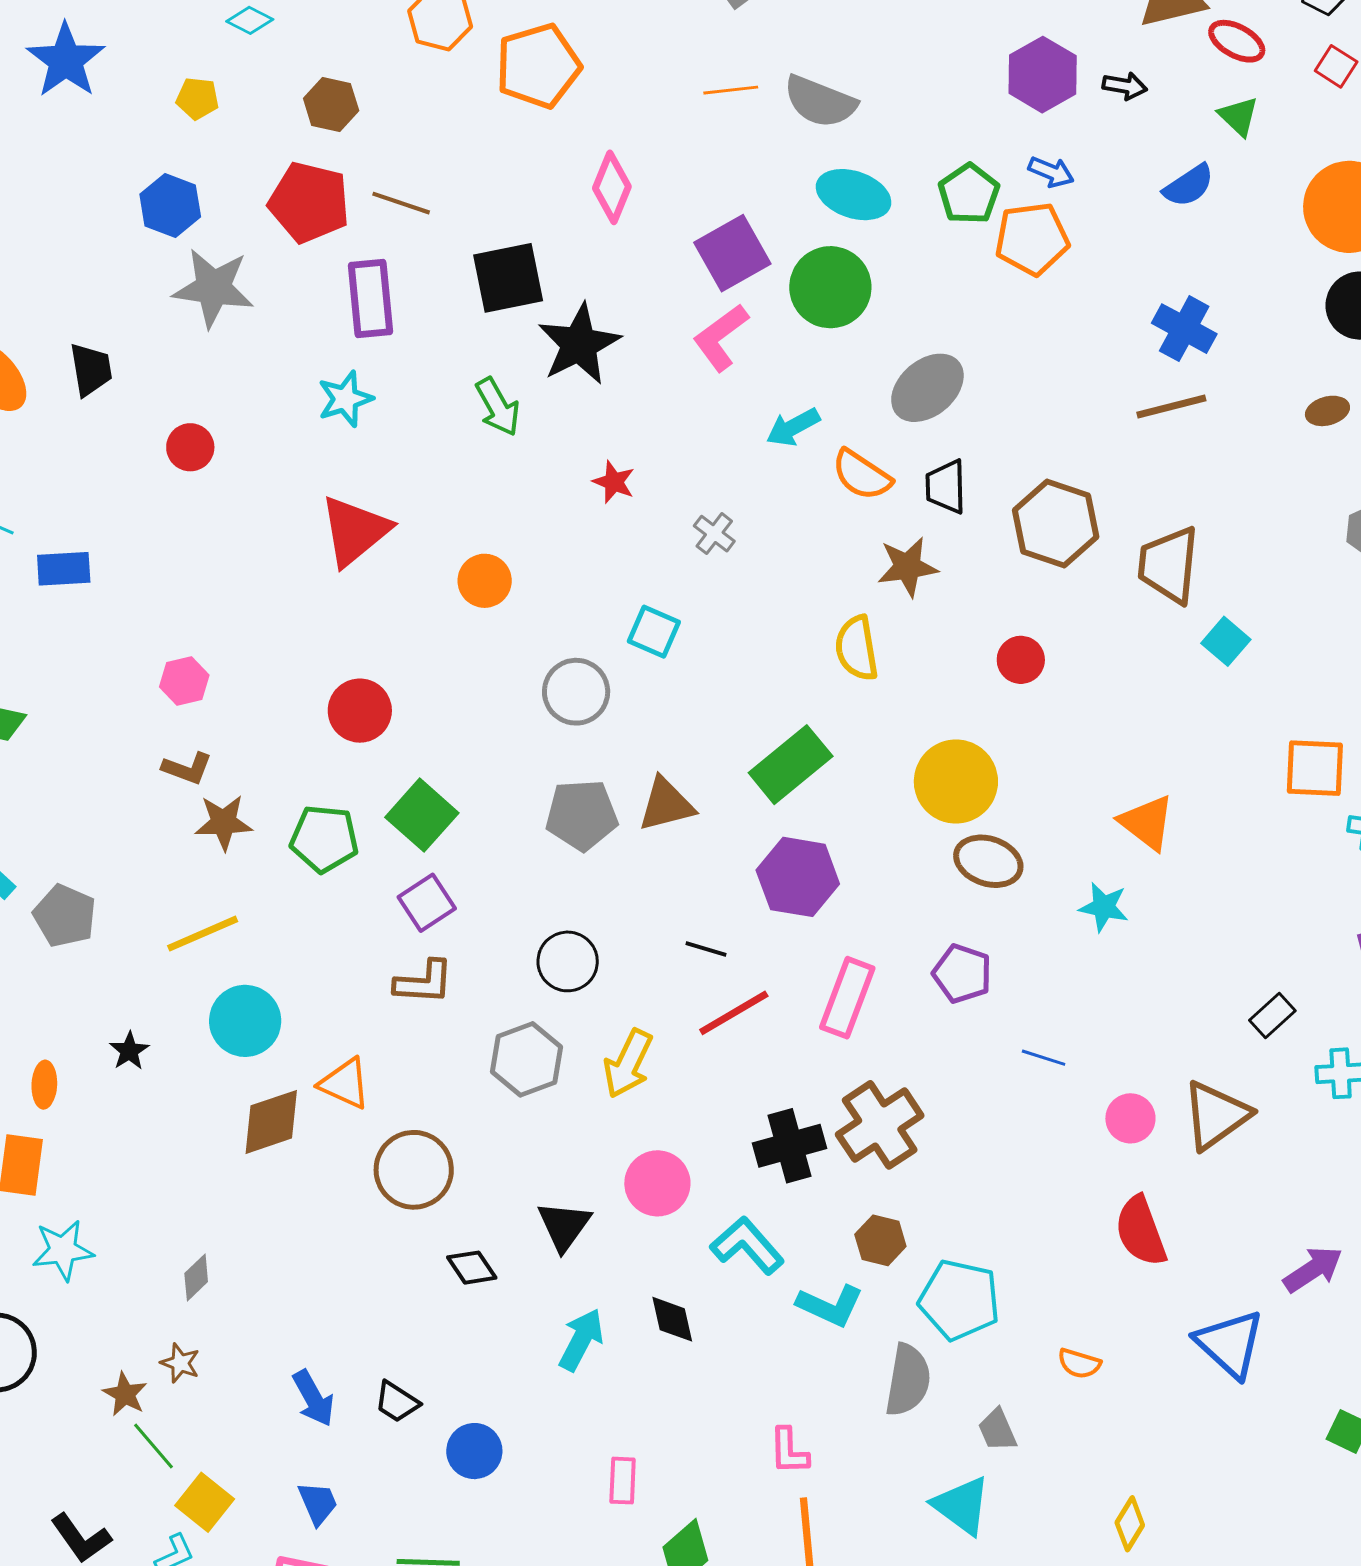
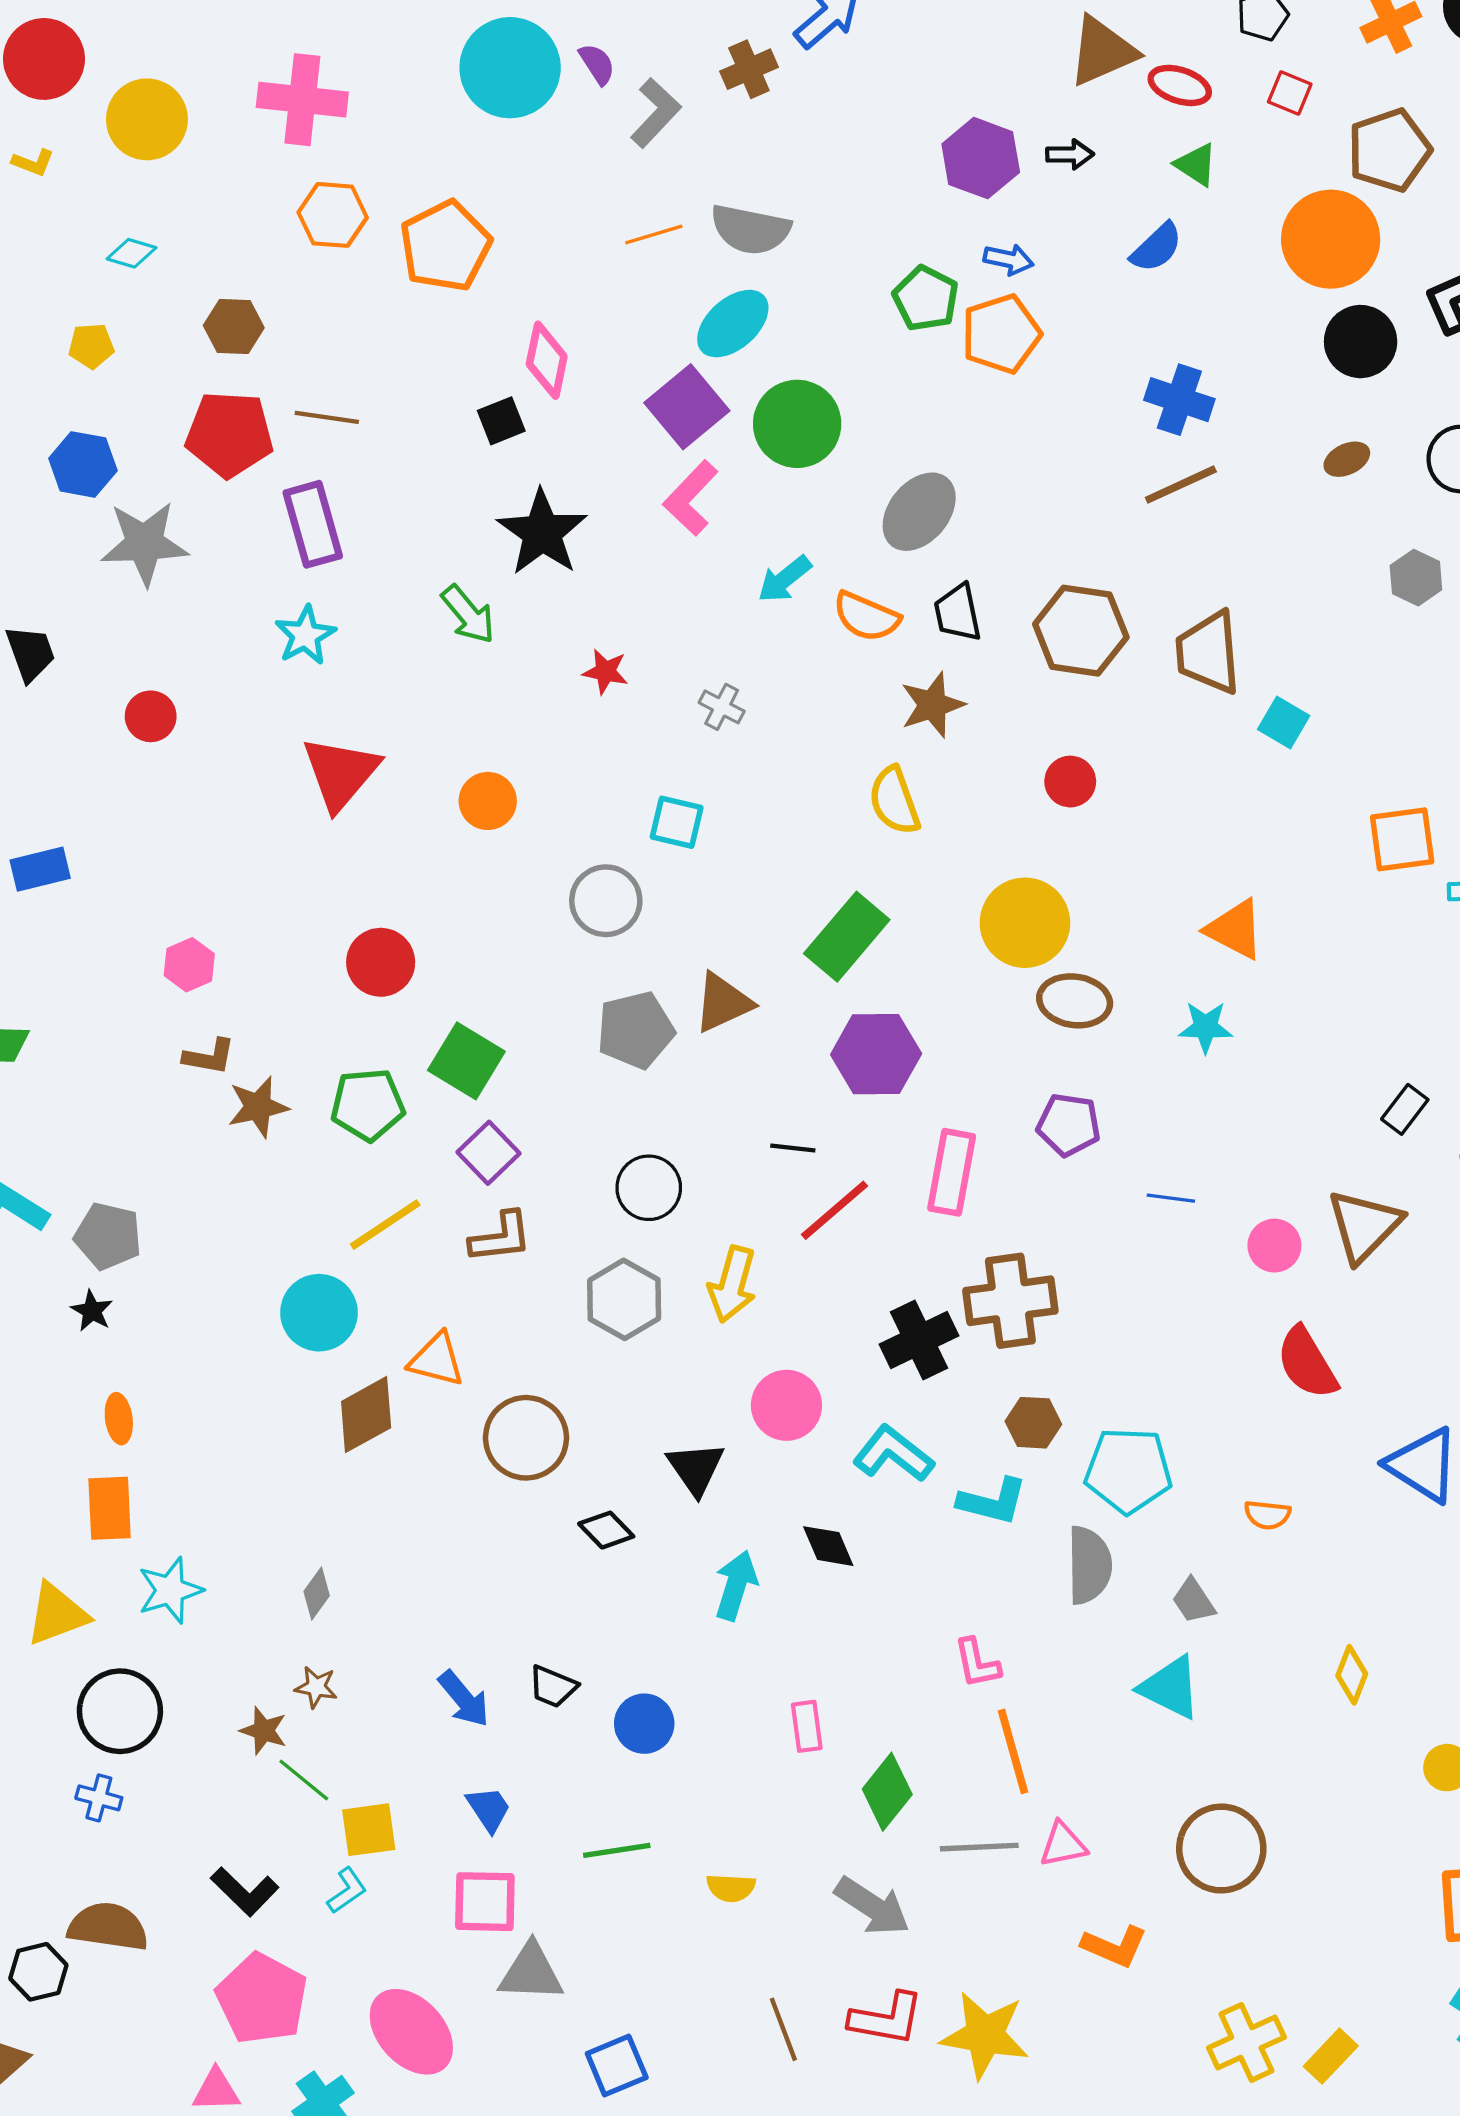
cyan ellipse: (854, 195) -> (733, 324), moved, turned -50
black square: (508, 278) -> (501, 421), moved, size x0.6
yellow line: (203, 934) -> (385, 1225), moved
black star: (129, 1051) -> (92, 1311), moved
brown cross: (880, 1125) -> (1010, 1301), turned 36
yellow square: (205, 1502) -> (369, 1830), turned -36

